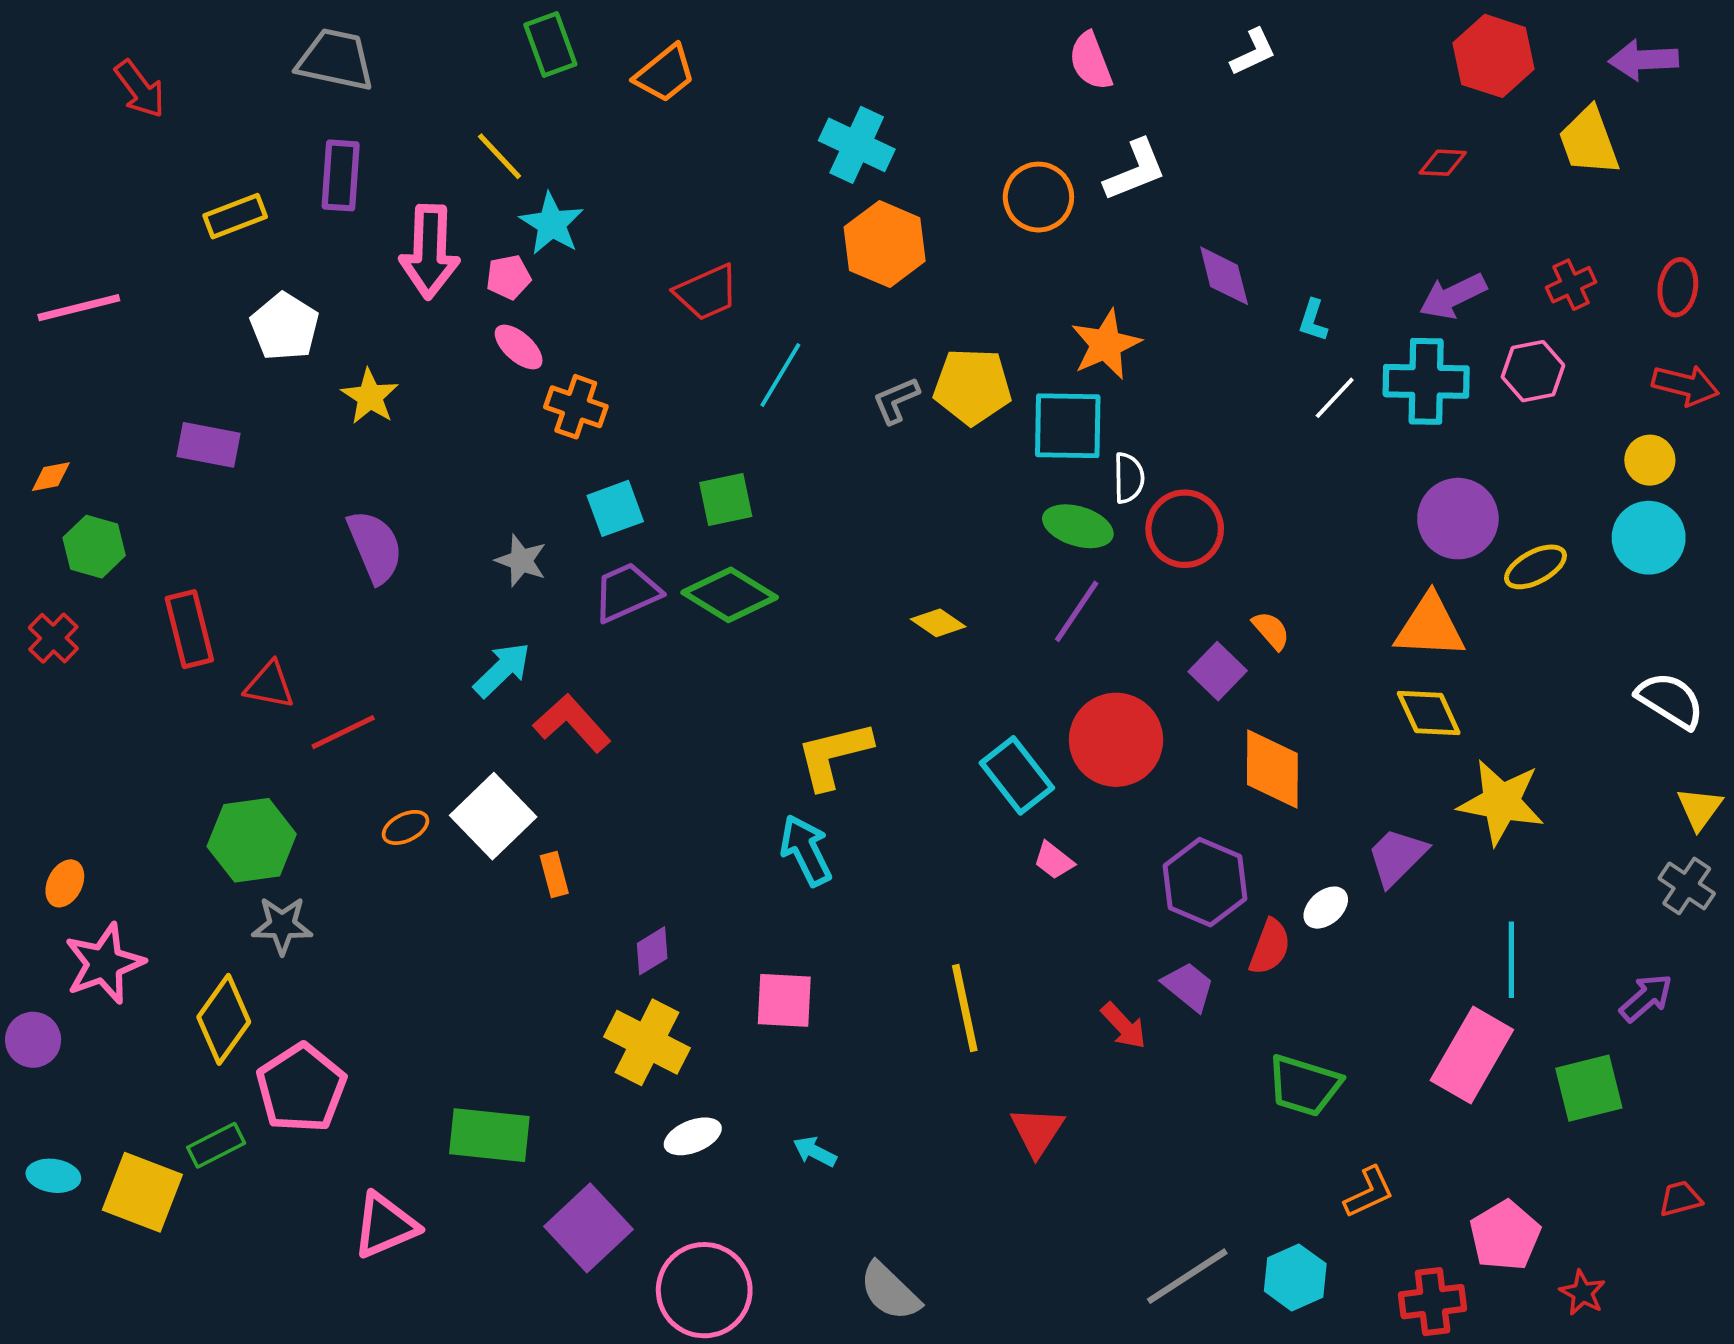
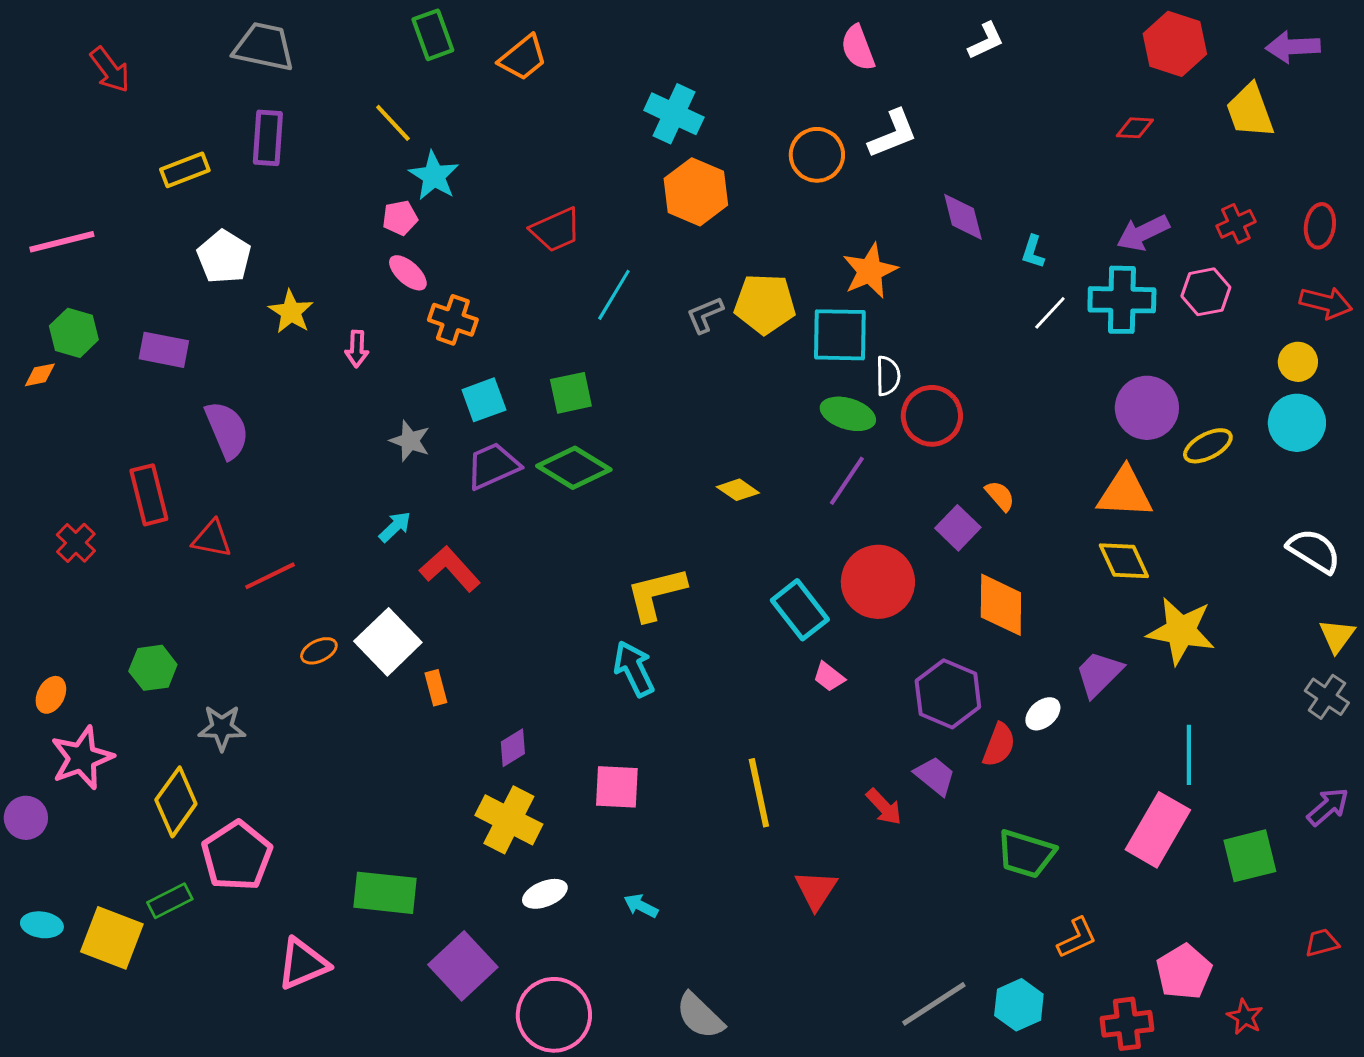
pink arrow: (430, 252) -> (357, 349), moved, size x0.5
green hexagon: (94, 547) -> (74, 333), moved
purple semicircle: (375, 547) -> (227, 430), moved
red cross: (53, 638) -> (76, 543), moved
cyan arrow: (502, 670) -> (395, 527), size x0.7
green hexagon: (252, 840) -> (153, 668), moved, size x0.7
purple arrow: (1646, 998) -> (1328, 807), moved

